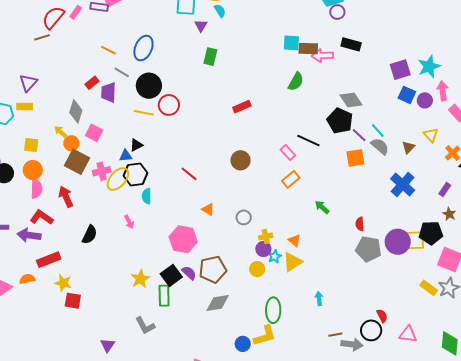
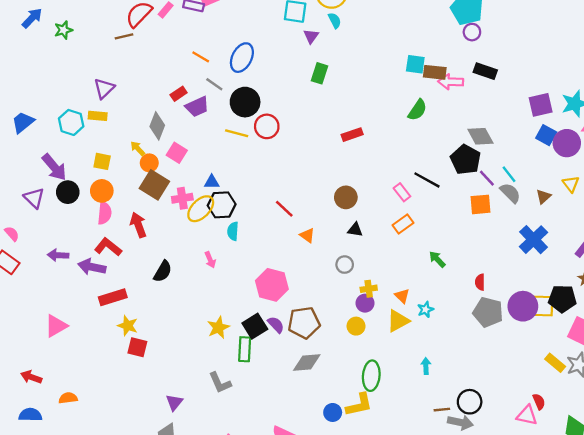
purple trapezoid: (108, 92) -> (197, 107), turned -120
purple circle: (425, 100) -> (567, 143), size x1.5
black triangle: (136, 145) -> (355, 230), moved, turned 32
orange triangle: (208, 209) -> (307, 235), moved
cyan star: (275, 256) -> (425, 309), moved
orange semicircle: (27, 279) -> (68, 398), moved
red semicircle: (382, 316) -> (539, 402), moved
black circle: (371, 330) -> (470, 402), moved

